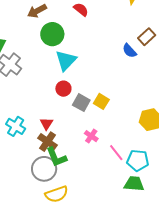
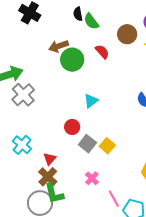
green circle: (52, 34) -> (72, 60), moved
cyan triangle: (66, 60) -> (91, 101), moved, size x0.7
cyan cross: (16, 126) -> (22, 145), moved

